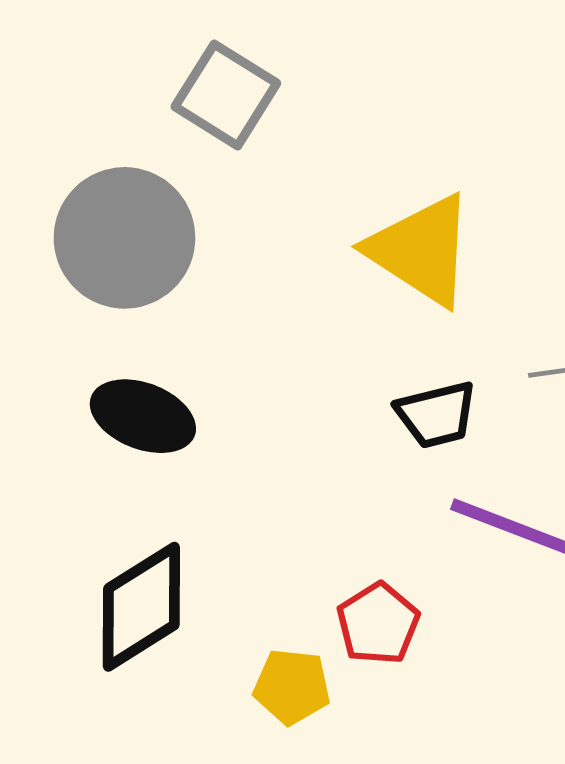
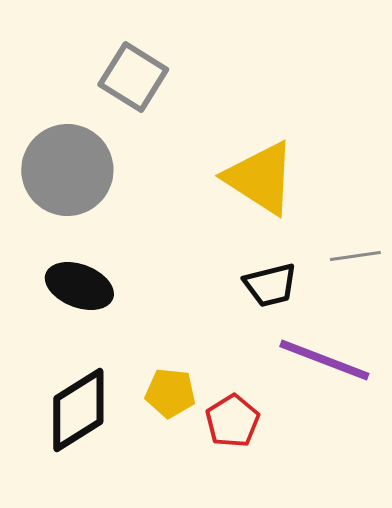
yellow pentagon: (292, 687) -> (170, 393), moved

